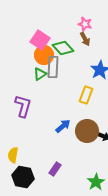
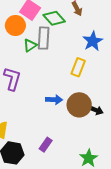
orange circle: (44, 55) -> (15, 26), moved
blue arrow: (63, 126) -> (54, 100), turned 42

